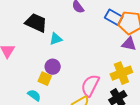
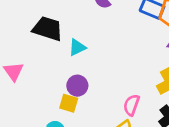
pink semicircle: (90, 86) -> (131, 105), size x0.7

